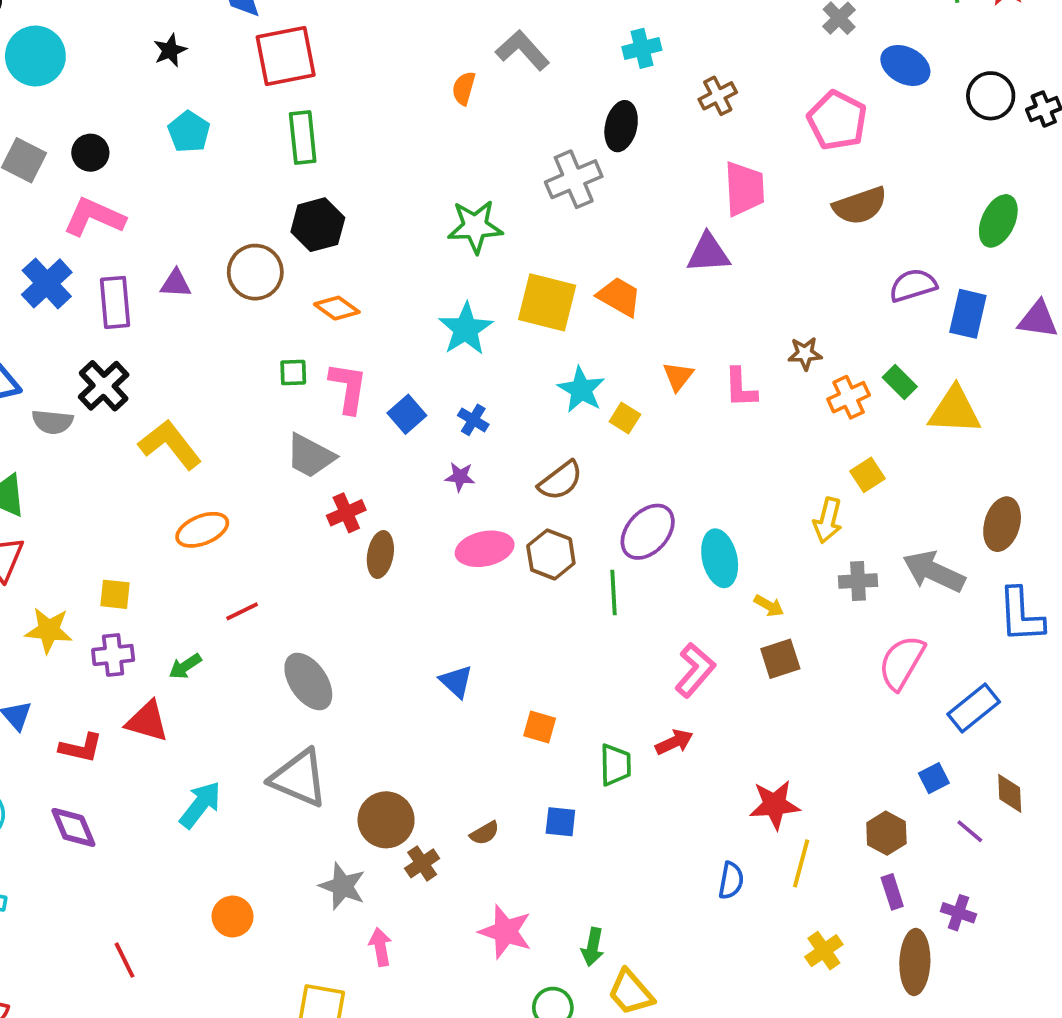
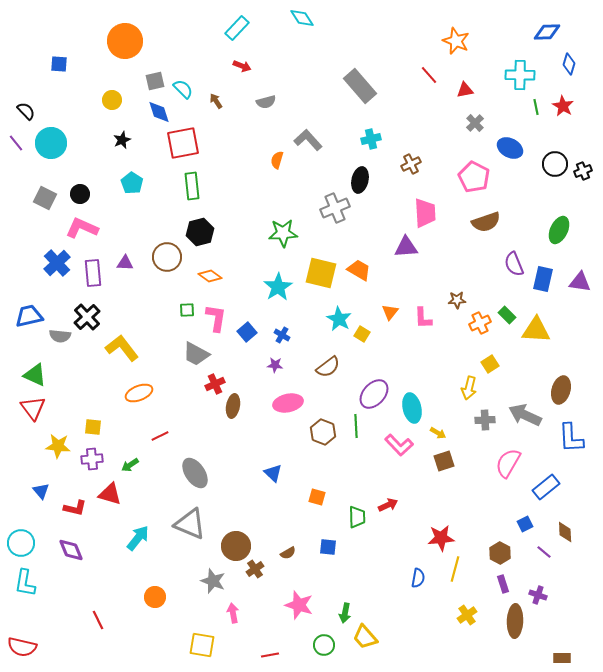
purple semicircle: (913, 285) -> (514, 264), turned -95
brown hexagon: (551, 554) -> (323, 432), moved
pink L-shape: (695, 670) -> (399, 445), moved, turned 96

